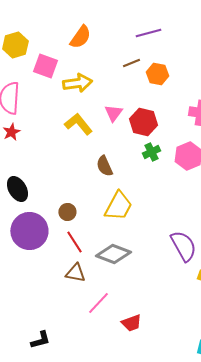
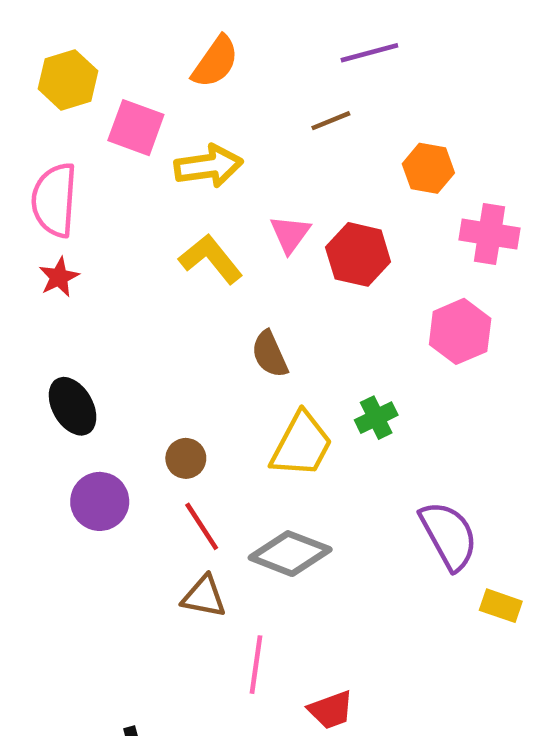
orange hexagon: (157, 74) -> (428, 168), moved
green cross: (151, 152) -> (376, 418), moved
purple circle: (29, 231) -> (100, 501), size x0.7
pink line: (98, 303) -> (256, 665), turned -35

